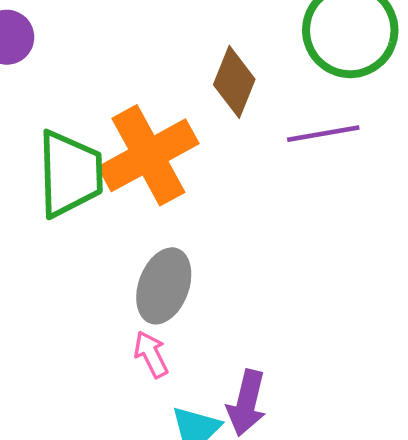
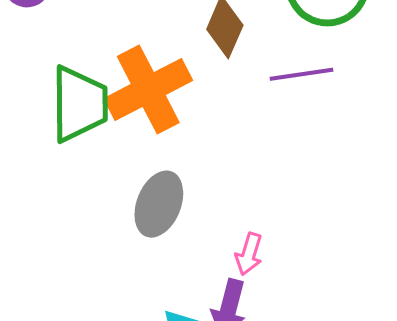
pink arrow: (151, 354) -> (249, 254), moved, turned -138

